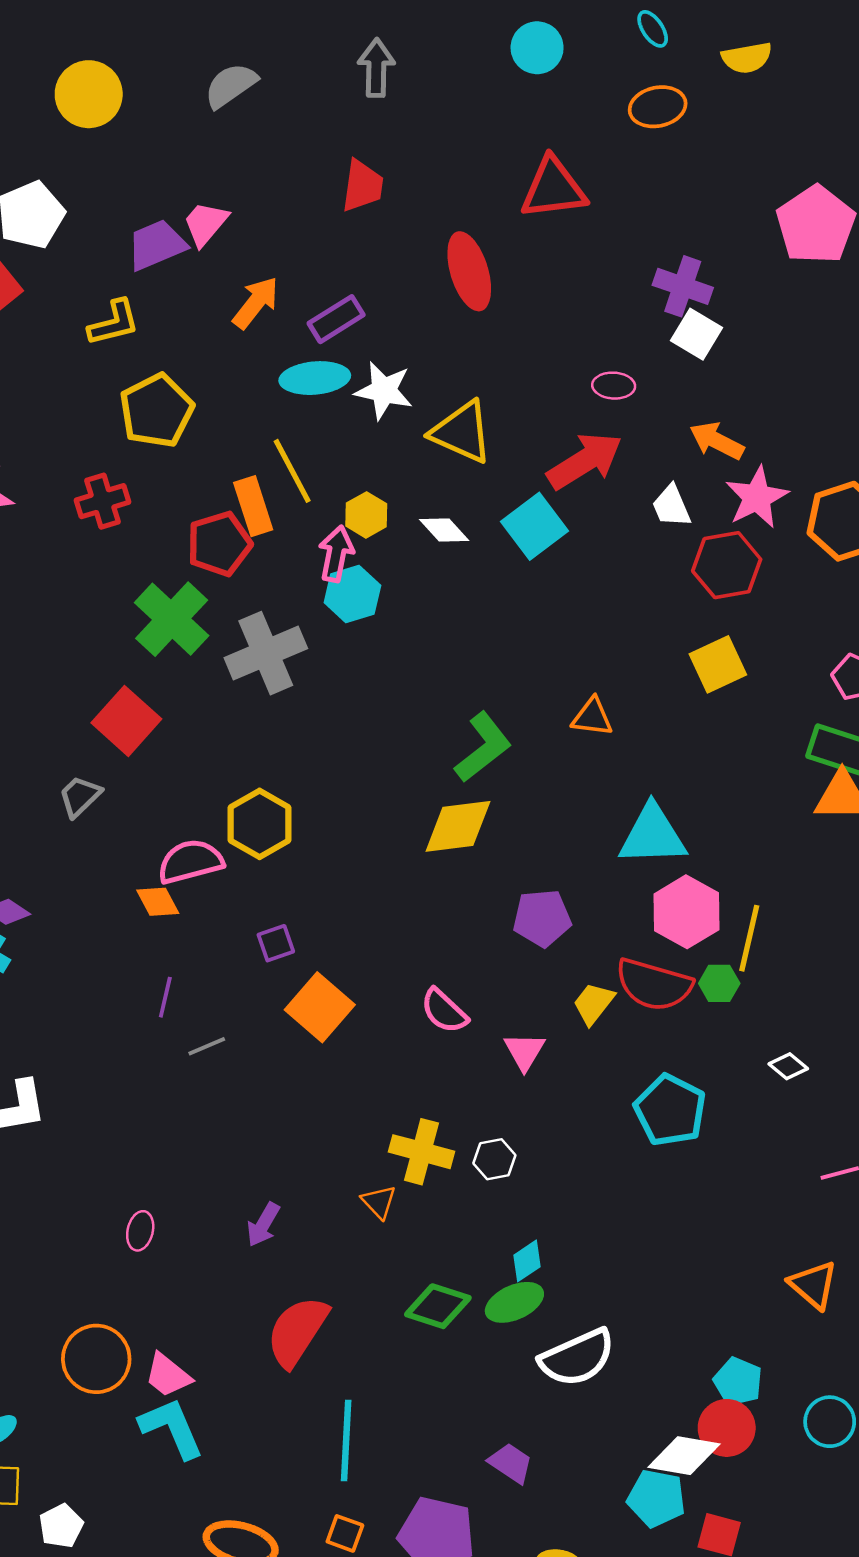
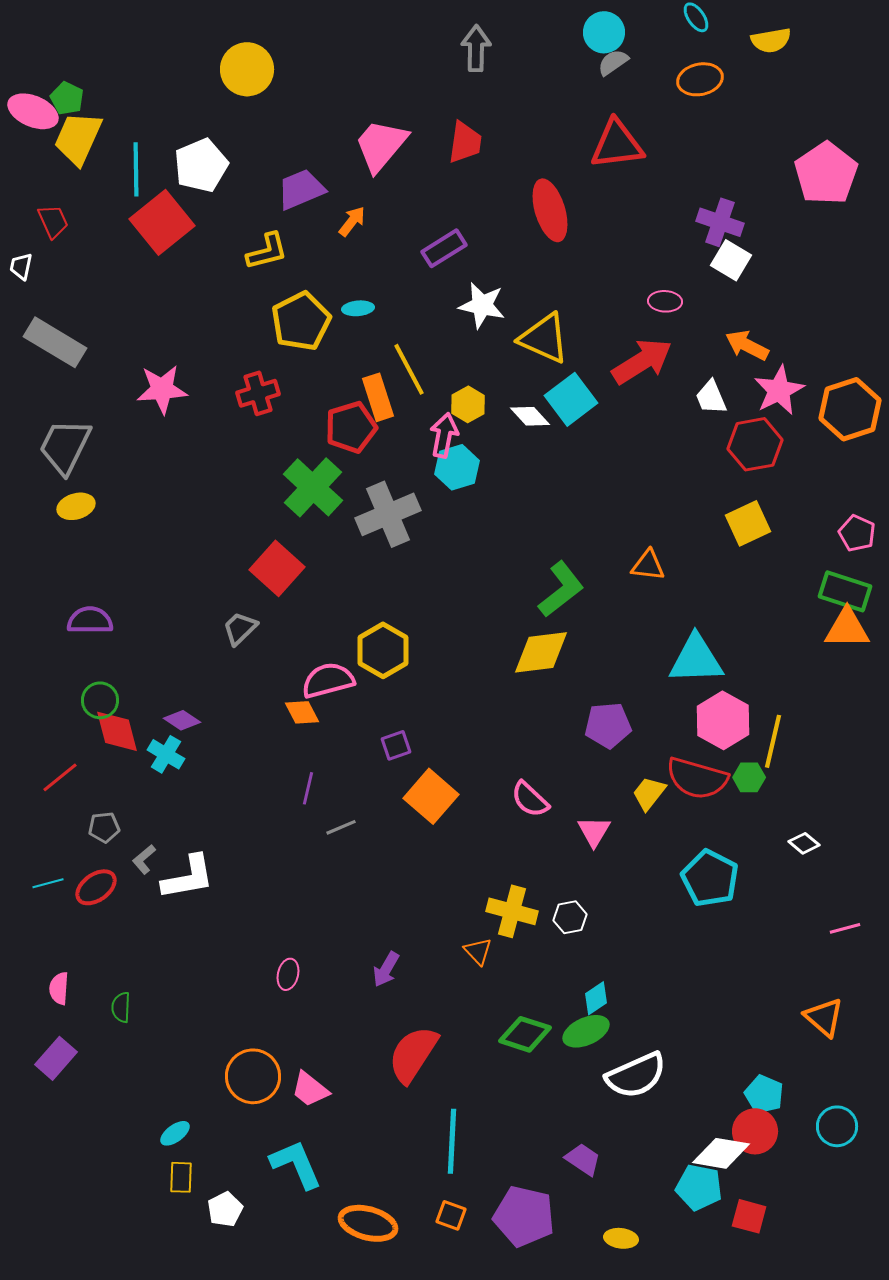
gray semicircle: (231, 85) -> (613, 62), moved, size x0.7
pink trapezoid: (205, 224) -> (381, 145), moved, size x1.5
orange arrow: (256, 303) -> (352, 221), moved, size x0.7
cyan ellipse: (315, 378) -> (358, 308), moved, size x0.6
cyan square: (535, 526) -> (571, 399), moved
cyan L-shape: (172, 1428) -> (296, 1164), moved

